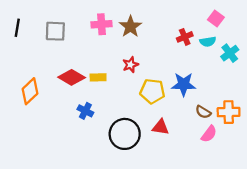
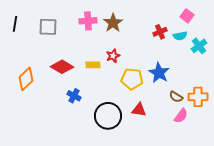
yellow rectangle: (98, 77) -> (93, 65), moved
blue star: (184, 84) -> (159, 73), turned 30

